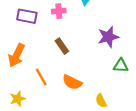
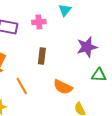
brown rectangle: (62, 46) -> (42, 56), turned 42
orange semicircle: (72, 82) -> (63, 87), moved

